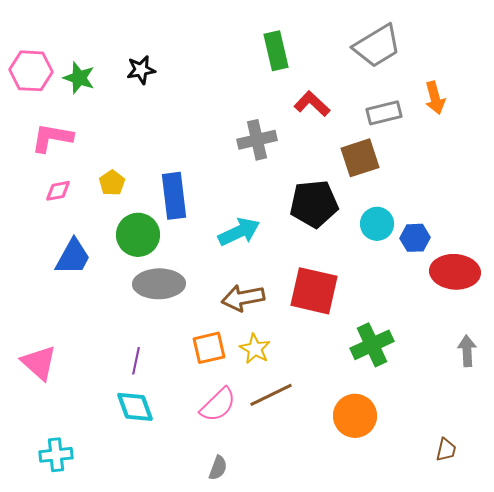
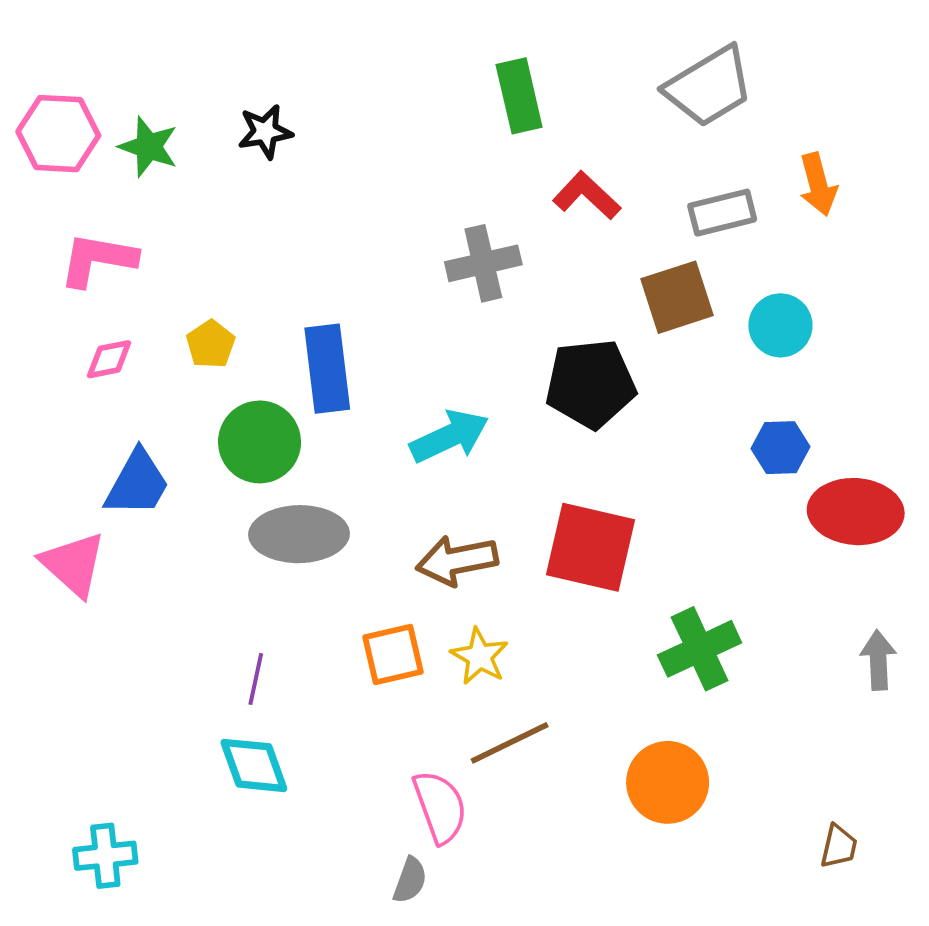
cyan circle: (377, 224) -> (780, 325), moved
pink triangle: (39, 363) -> (73, 564), moved
pink semicircle: (218, 405) -> (440, 807), moved, turned -66

